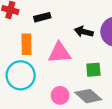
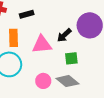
black arrow: (84, 32) -> (64, 35), moved, turned -56

